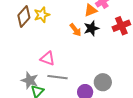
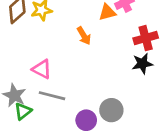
black star: (91, 28) -> (142, 64), moved

